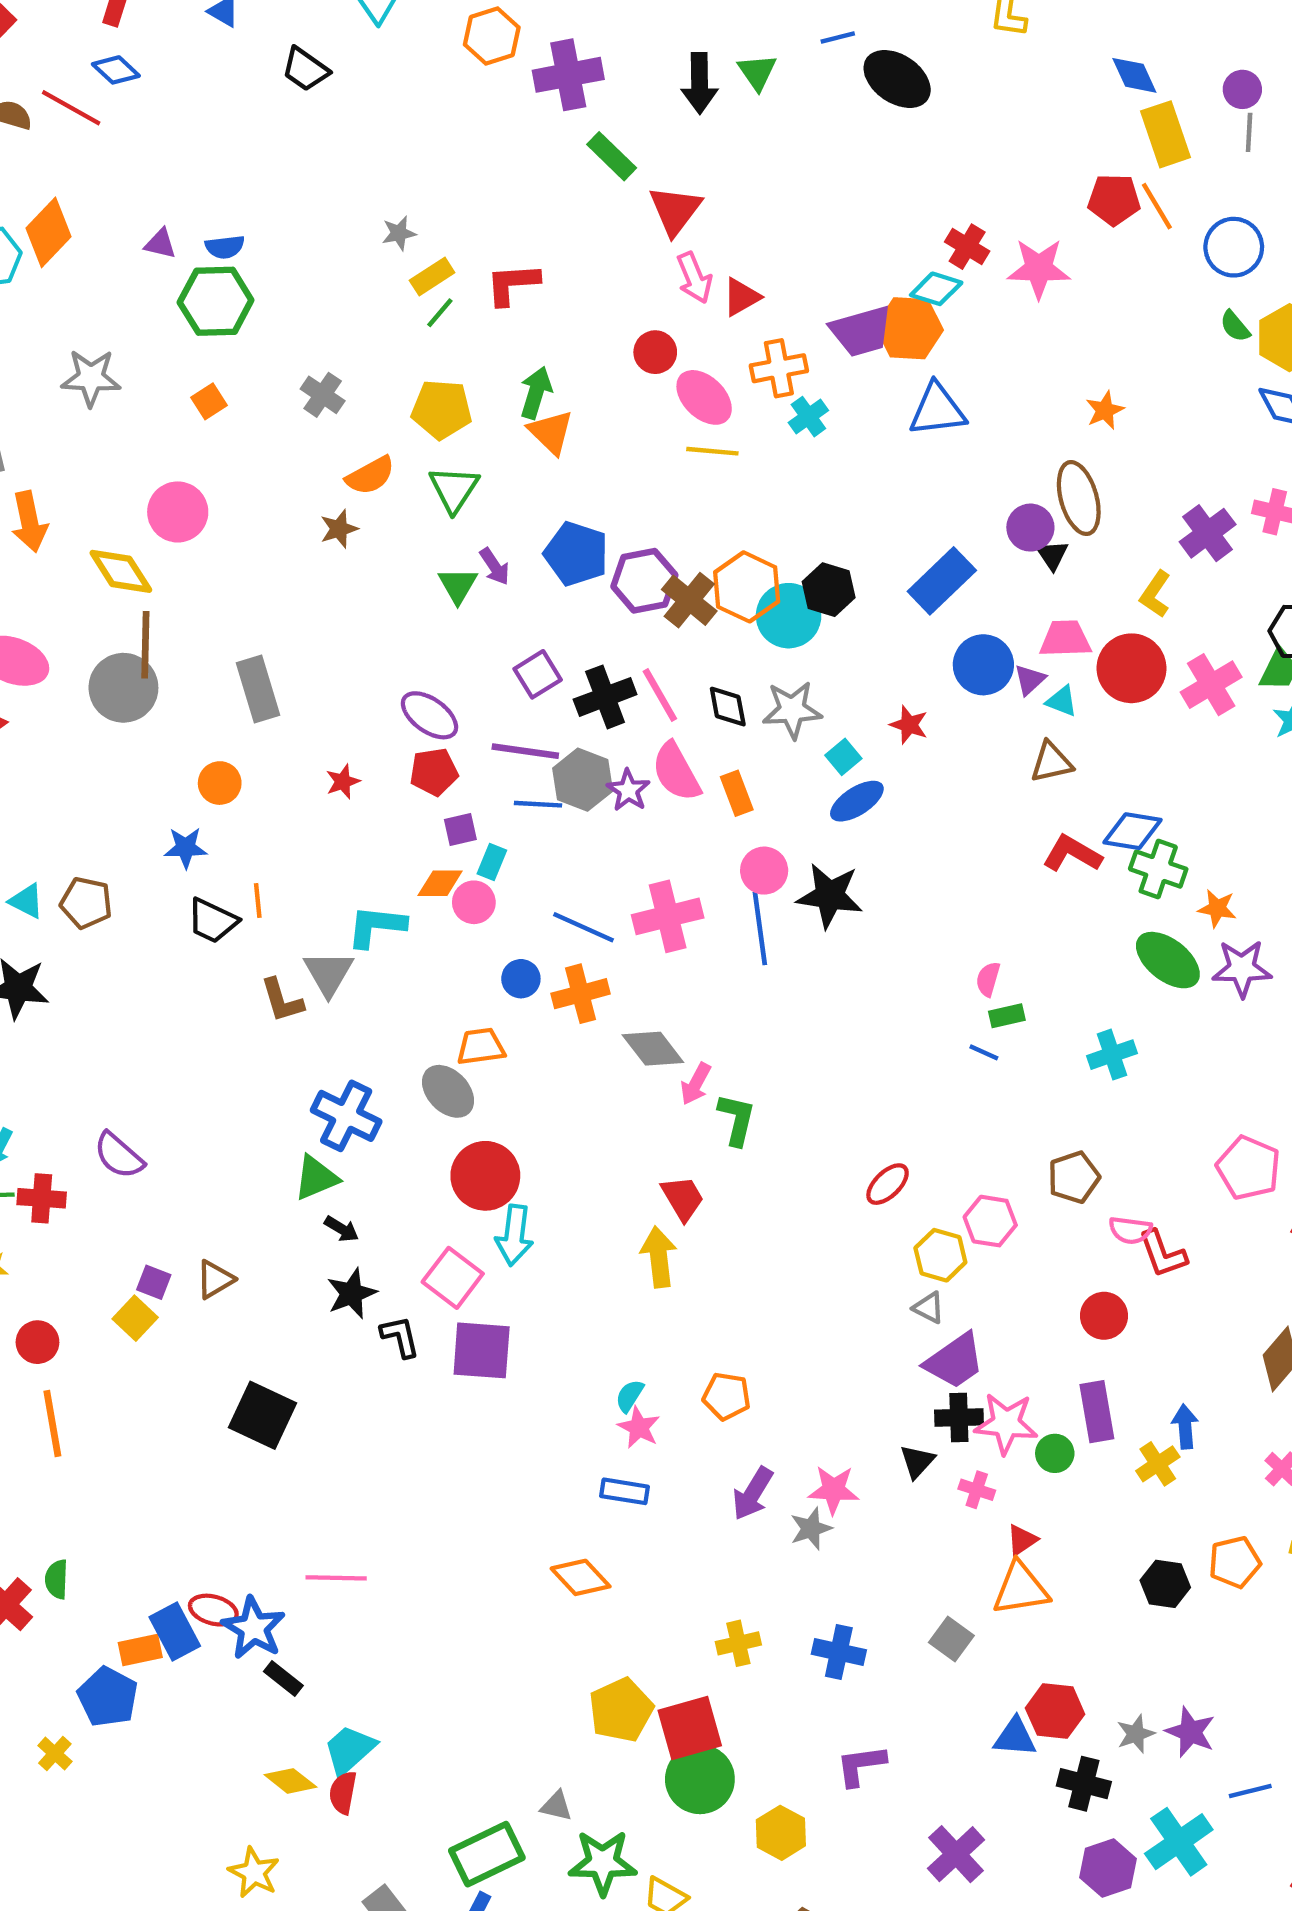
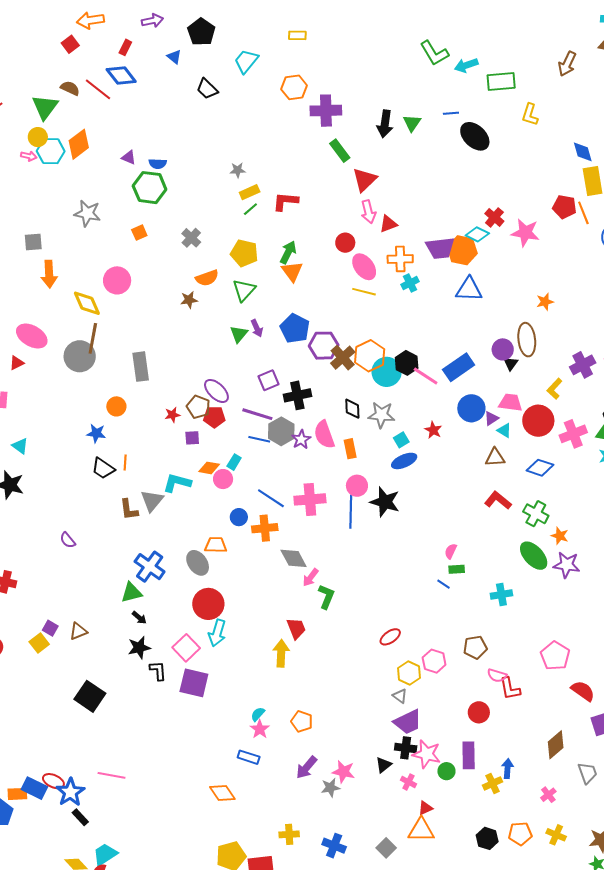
blue diamond: (116, 70) -> (121, 75), size x1.4
pink line: (660, 695) -> (426, 376), moved, turned -36
purple square: (460, 829) -> (192, 438), moved
blue diamond: (1132, 831) -> (540, 468), moved
brown pentagon: (86, 903) -> (198, 407), moved
purple semicircle: (119, 1156) -> (68, 540), moved, size x0.7
blue rectangle: (175, 1631) -> (34, 788), turned -45

